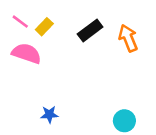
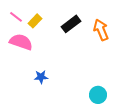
blue star: (49, 114) -> (41, 77), moved

